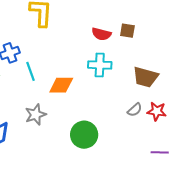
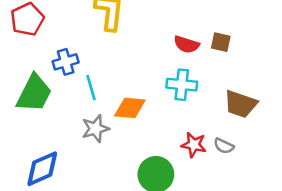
gray semicircle: (135, 110) -> (224, 146), turned 63
red star: (157, 111) -> (194, 145), moved
gray star: (36, 115) -> (95, 129), moved

